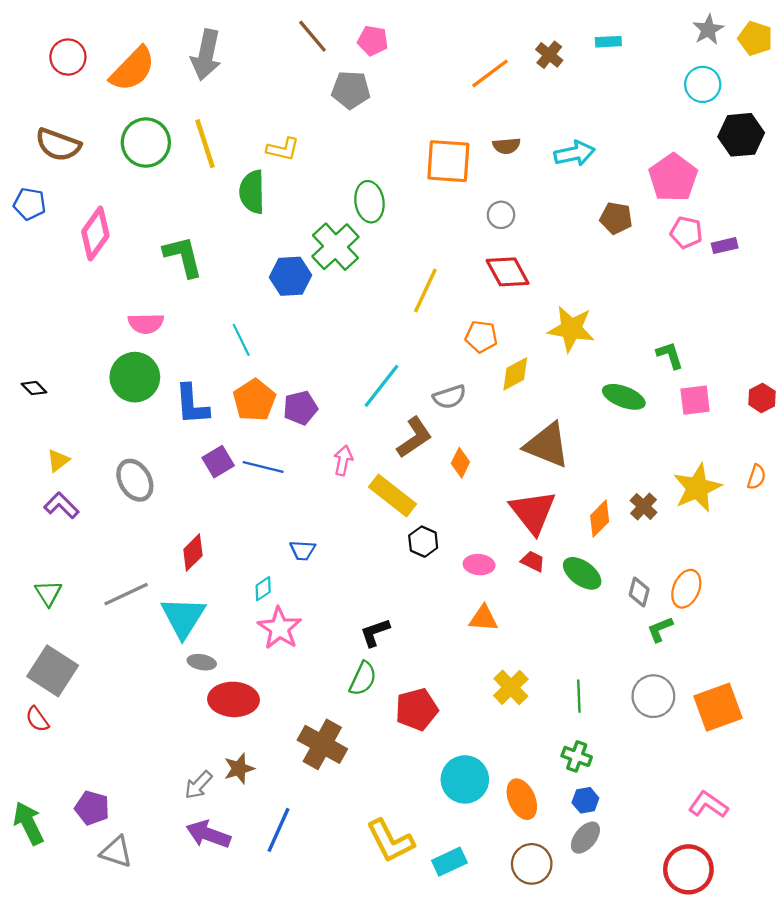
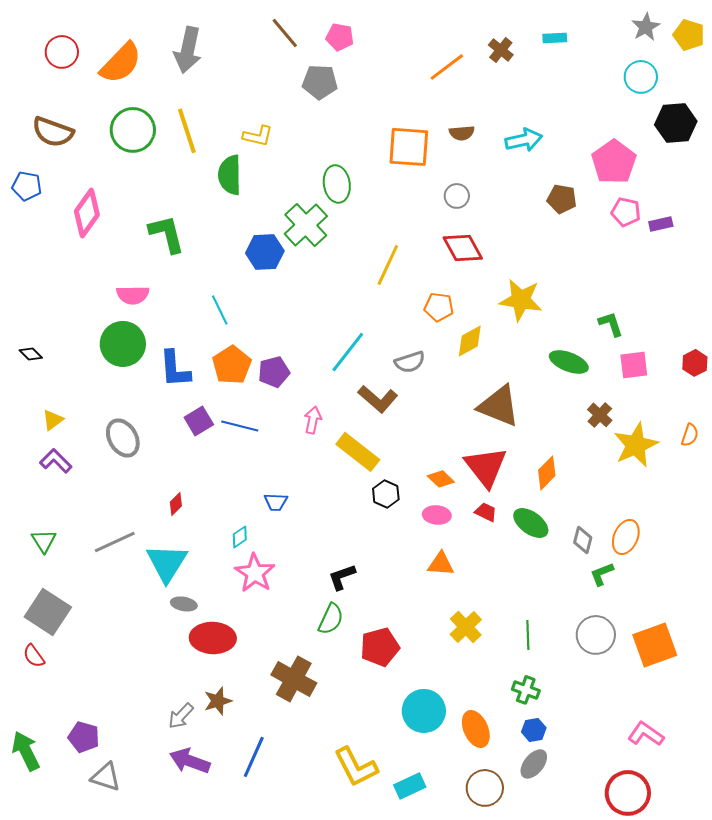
brown L-shape: (414, 437) -> (378, 399), turned 75
orange diamond: (460, 463) -> (441, 479), moved, turned -72
brown cross: (644, 506) -> (600, 415), moved
red diamond: (193, 553) -> (176, 504), size x0.7

